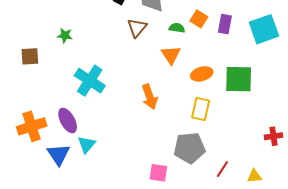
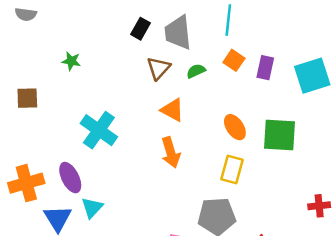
green semicircle: (177, 28) -> (196, 71), moved, turned -35
green star: (65, 35) -> (71, 61), moved
orange triangle: (171, 55) -> (172, 110), moved, turned -30
orange ellipse: (202, 74) -> (235, 127), turned 70

